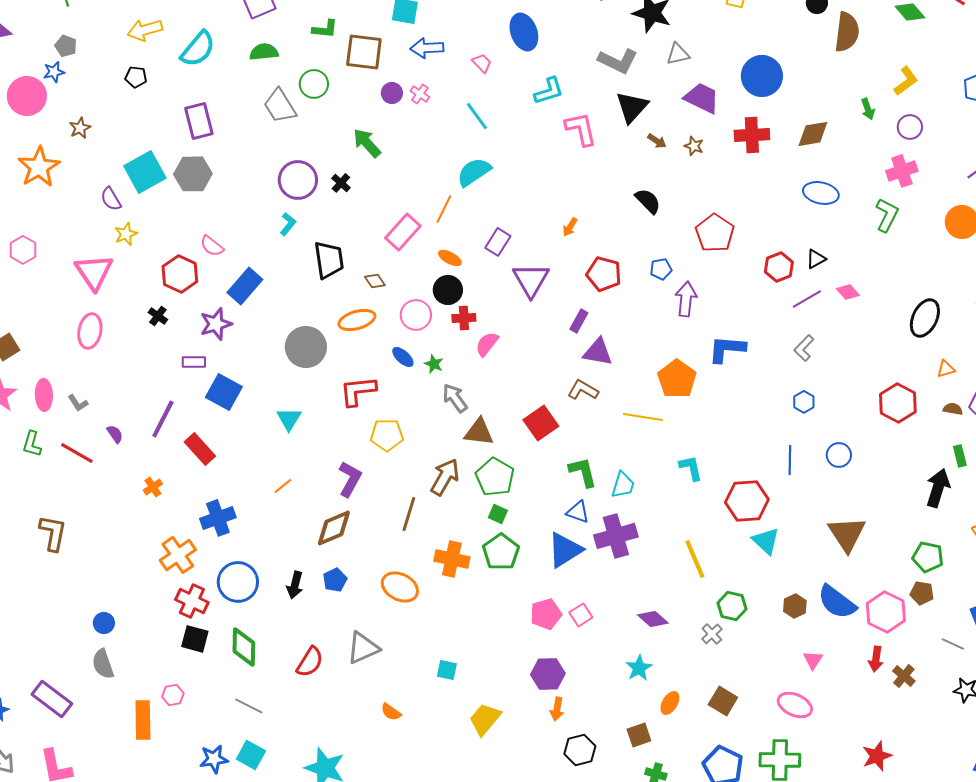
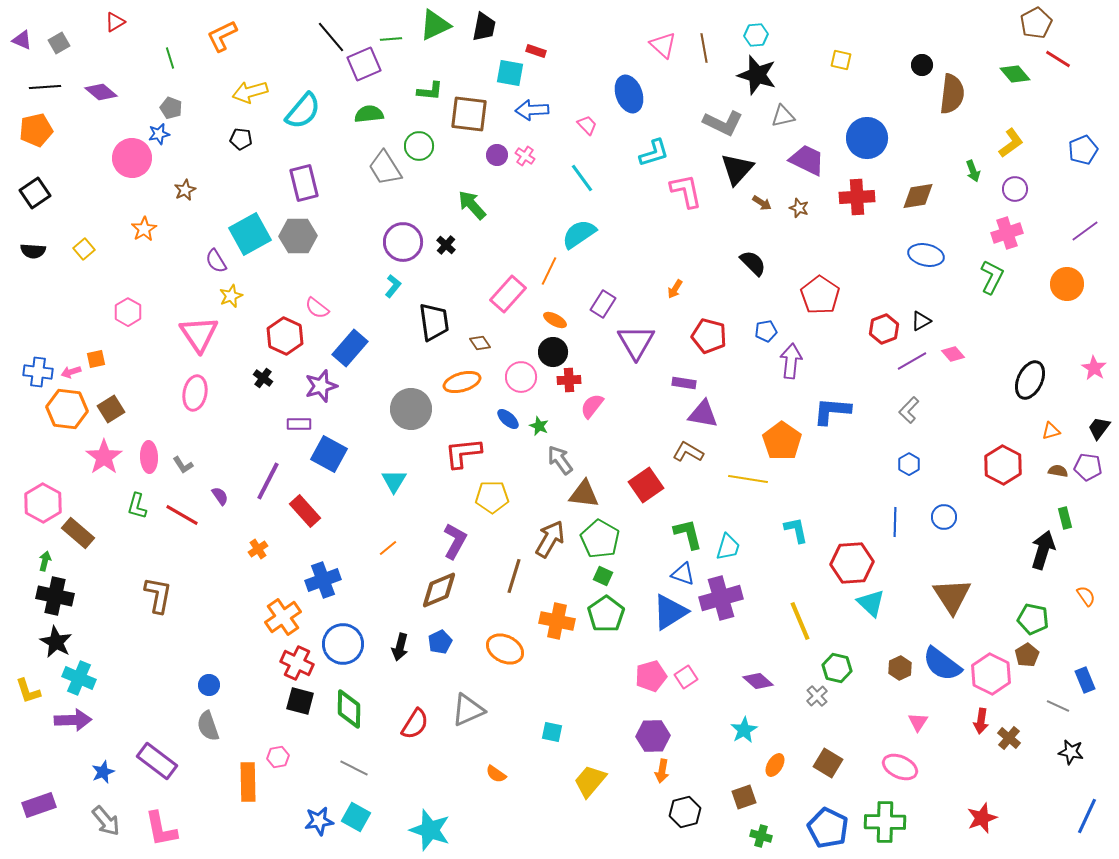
orange star: (39, 167) -> (144, 229), size x0.6
purple rectangle: (579, 321) -> (684, 383), turned 70
brown pentagon: (922, 593) -> (1027, 655), turned 30

